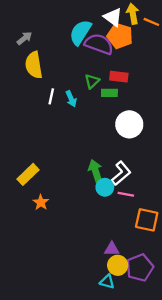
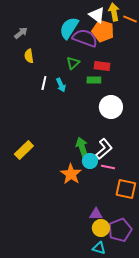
yellow semicircle: (34, 65) -> (29, 56), size x0.6
green triangle: (92, 81) -> (73, 63), moved
orange star: (41, 202) -> (71, 174), moved, size x1.5
cyan triangle: (107, 282) -> (99, 248), moved

